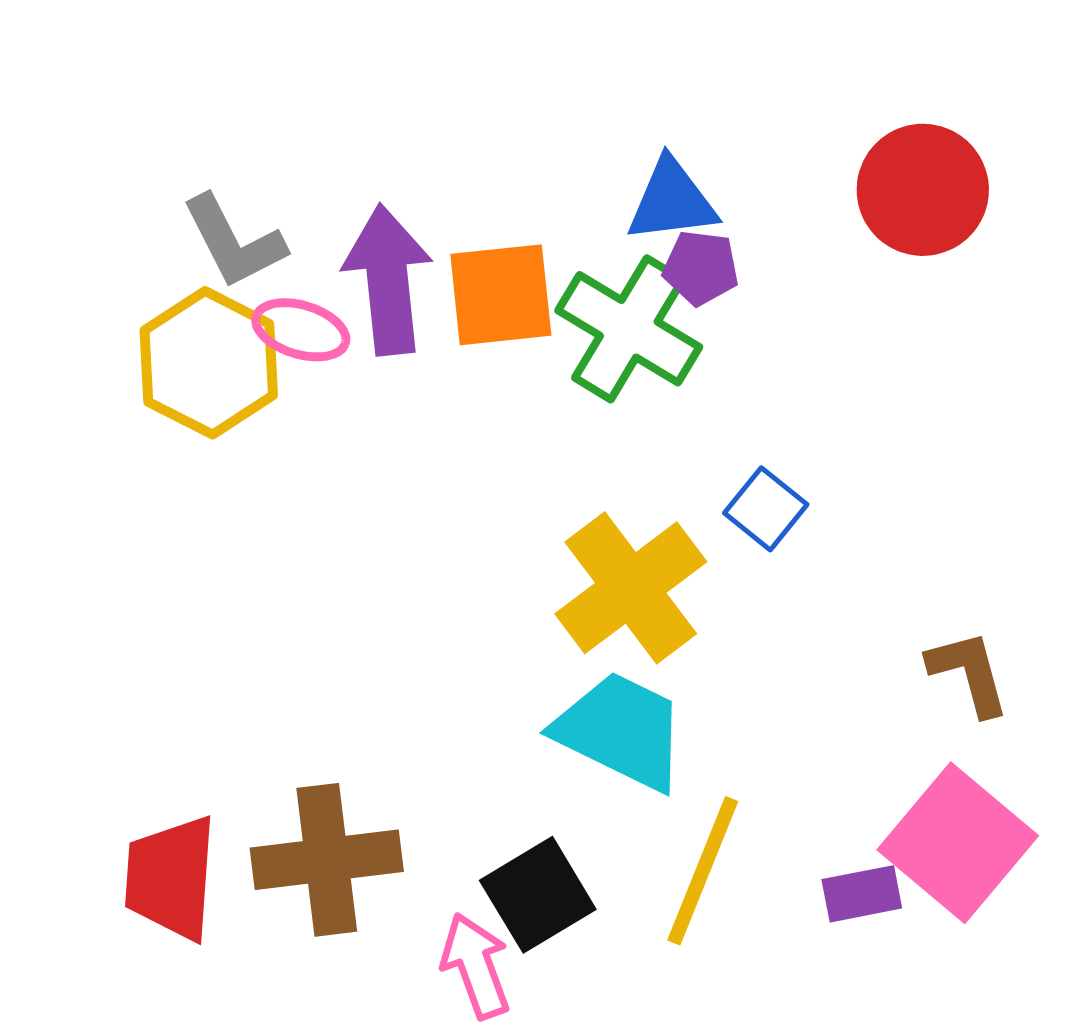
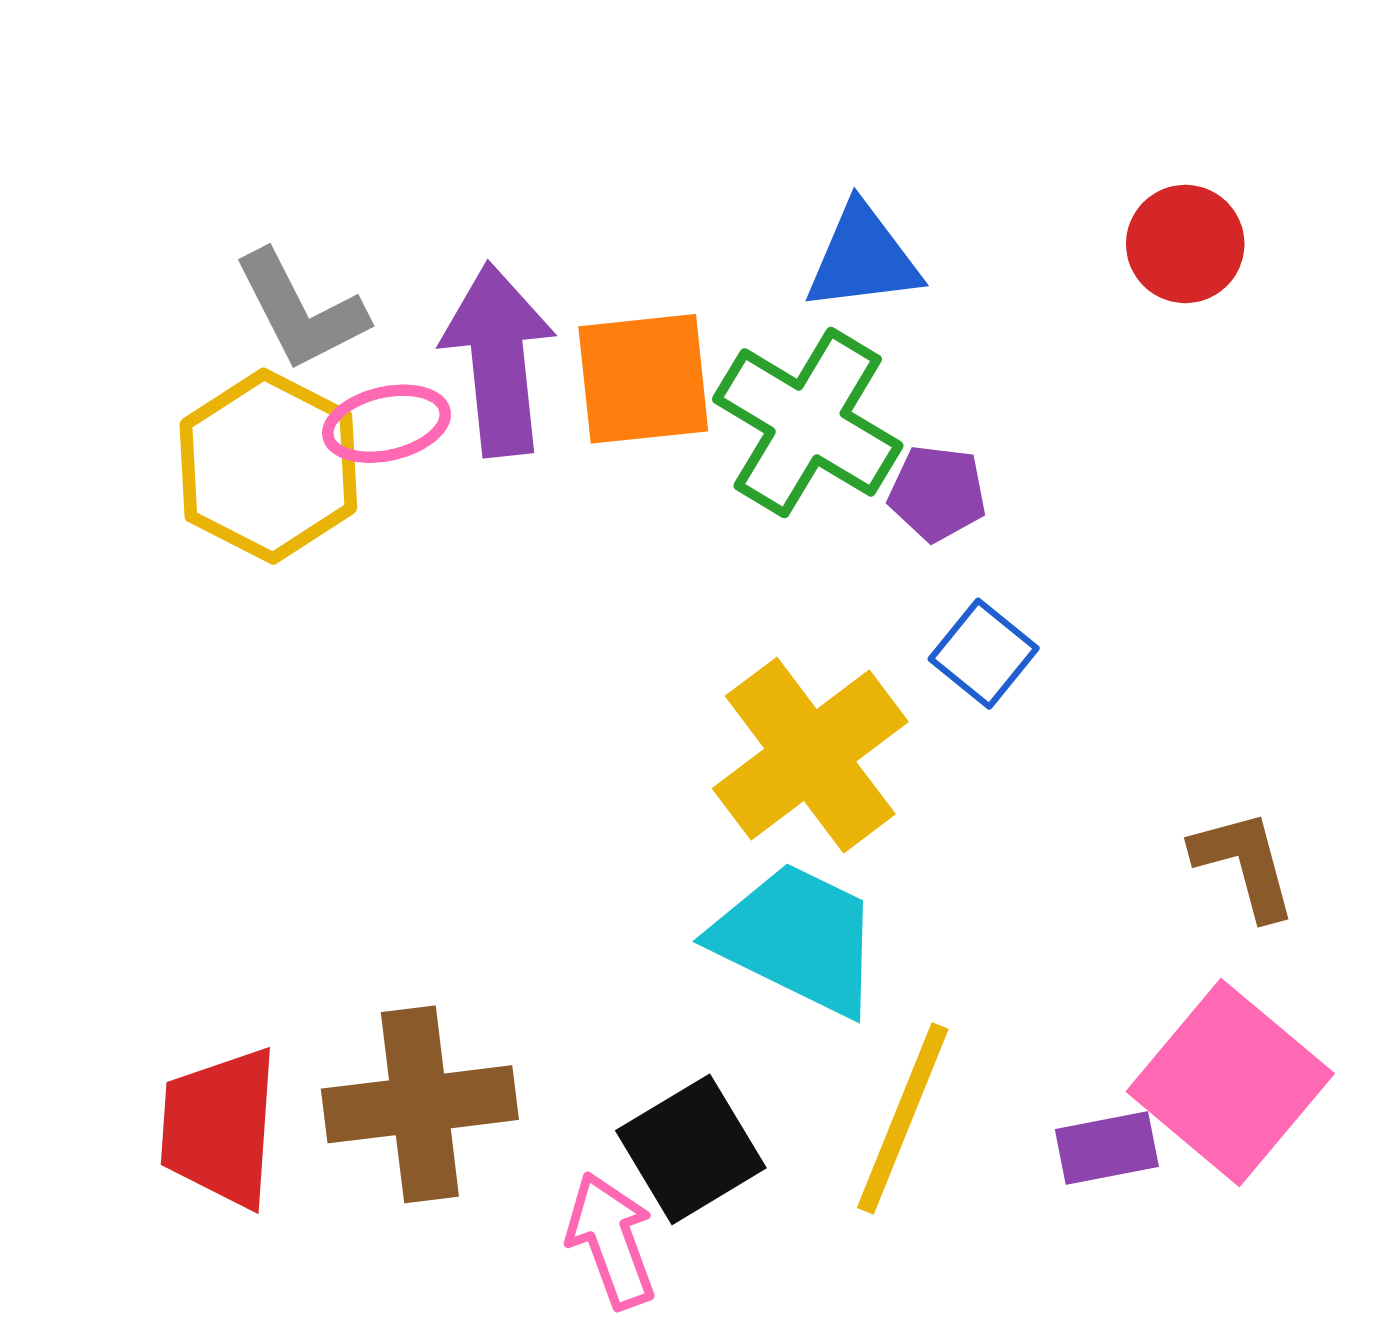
red circle: (923, 190) -> (1185, 244), size x0.7
purple pentagon: (701, 268) -> (937, 493), moved
pink ellipse: (301, 330) -> (387, 424), turned -30

